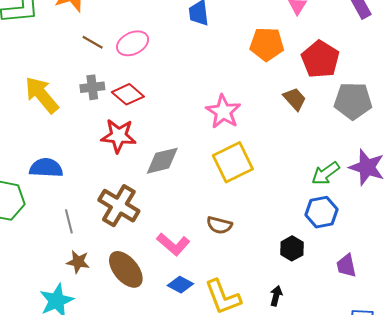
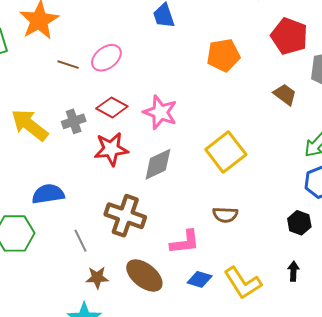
orange pentagon: (267, 44) -> (223, 55), moved
gray cross: (92, 87) -> (74, 121), moved
brown trapezoid: (295, 99) -> (285, 94), moved
pink star: (223, 112) -> (160, 112), moved
pink L-shape: (173, 244) -> (185, 242), turned -36

